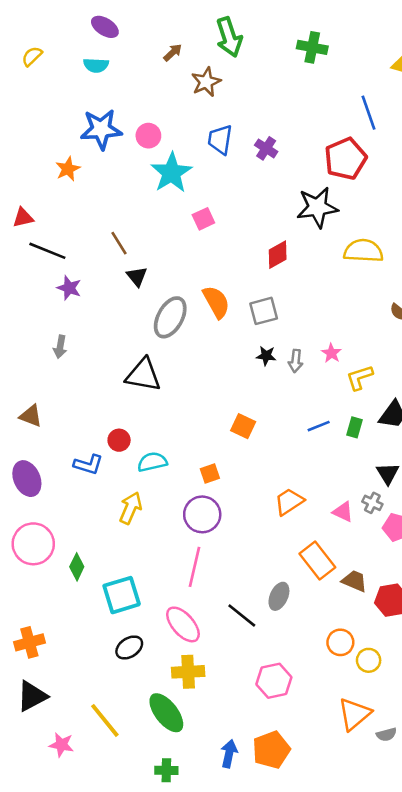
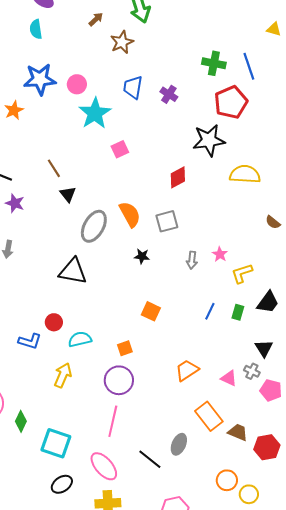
green cross: (312, 47) -> (214, 63), moved
cyan semicircle: (96, 65) -> (36, 29), turned 78
black star: (266, 356) -> (142, 256), moved
blue line: (319, 426) -> (210, 311), turned -42
cyan square: (122, 595) -> (56, 443), turned 36

